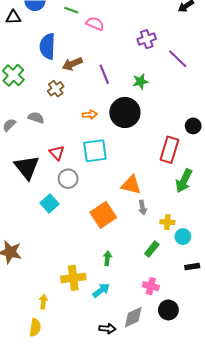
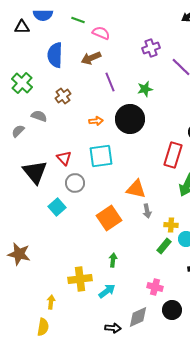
brown arrow: (72, 64) -> (91, 58), moved
gray semicircle: (36, 118) -> (39, 116), moved
green rectangle: (152, 249) -> (164, 246), moved

